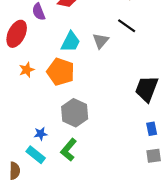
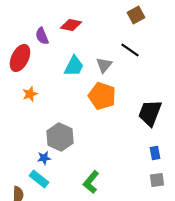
orange pentagon: (61, 72) -> (102, 96), moved
gray hexagon: (75, 113) -> (60, 137), moved
green L-shape: (69, 150) -> (91, 182), moved

